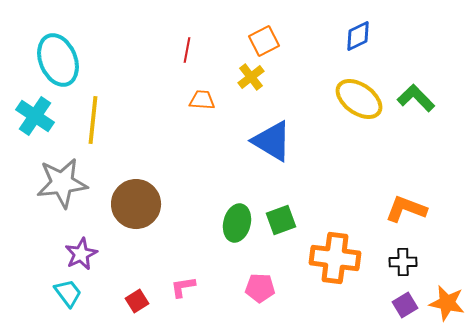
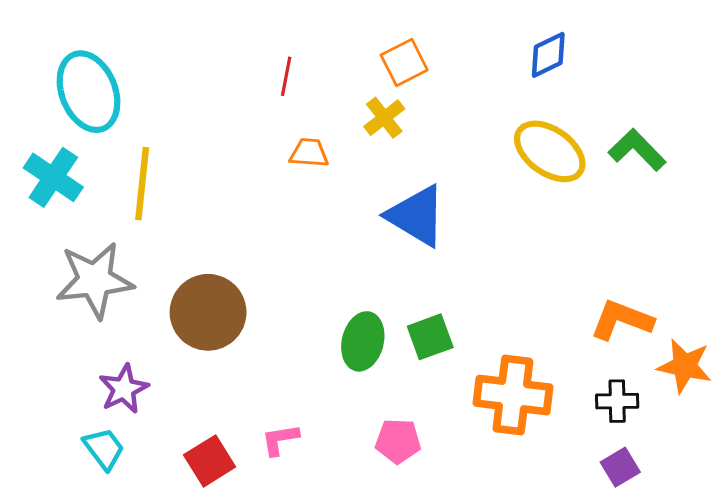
red square: (137, 301) -> (210, 461), size x1.4
orange star: (447, 303) -> (685, 366), moved

